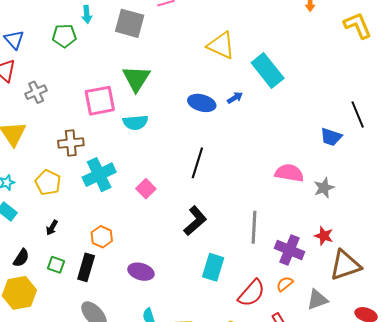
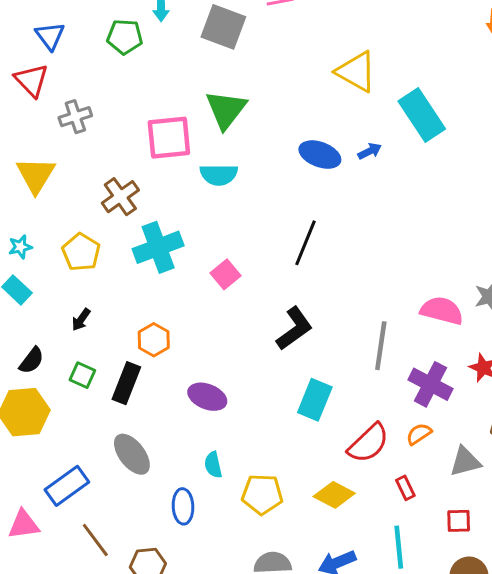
brown cross: (71, 143) -> (120, 197), turned -35
pink semicircle: (289, 173) -> (442, 311), moved

